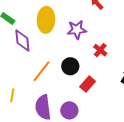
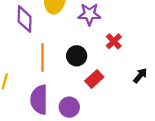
orange line: (42, 71) -> (42, 58), turned -45

